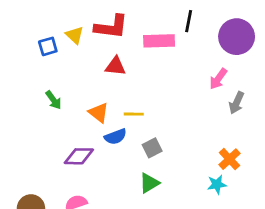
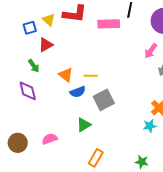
red triangle: (115, 66) -> (46, 45), moved, turned -35
gray square: (152, 148) -> (104, 100), size x1.5
purple diamond: (79, 156) -> (28, 91), moved, turned 75
green triangle: (149, 183) -> (84, 125), moved

